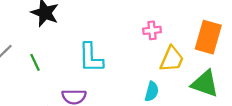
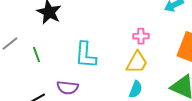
yellow trapezoid: (172, 59) -> (137, 62), moved

